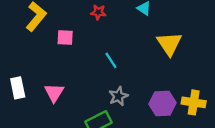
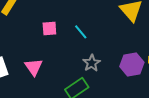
pink square: (65, 38) -> (49, 29), moved

